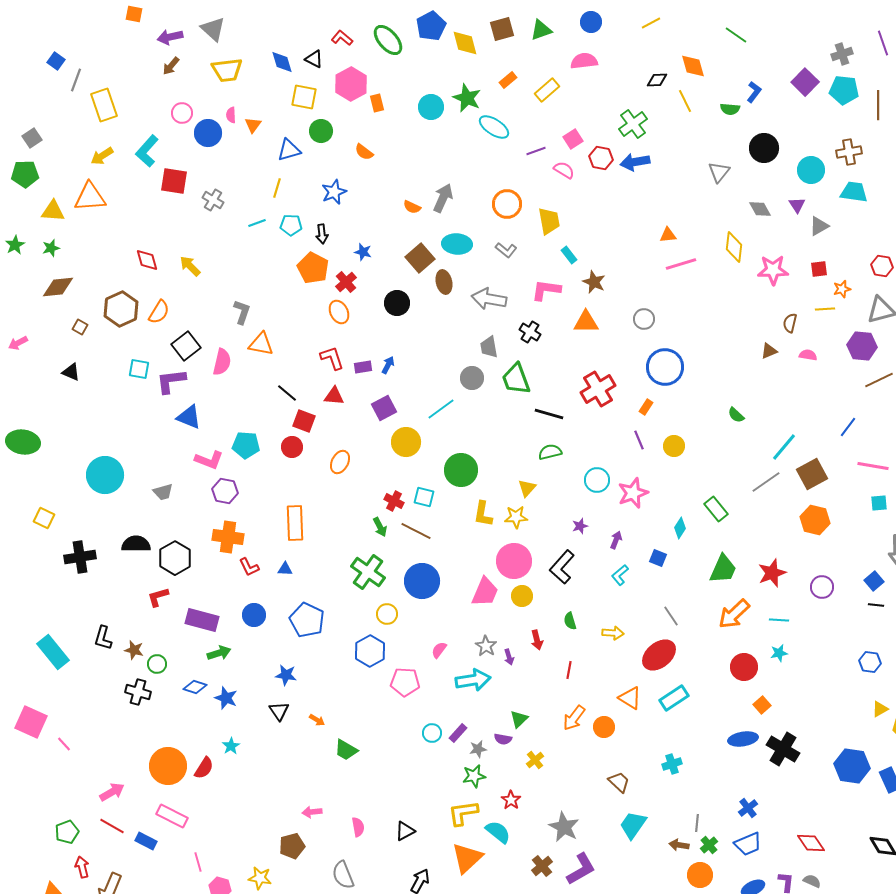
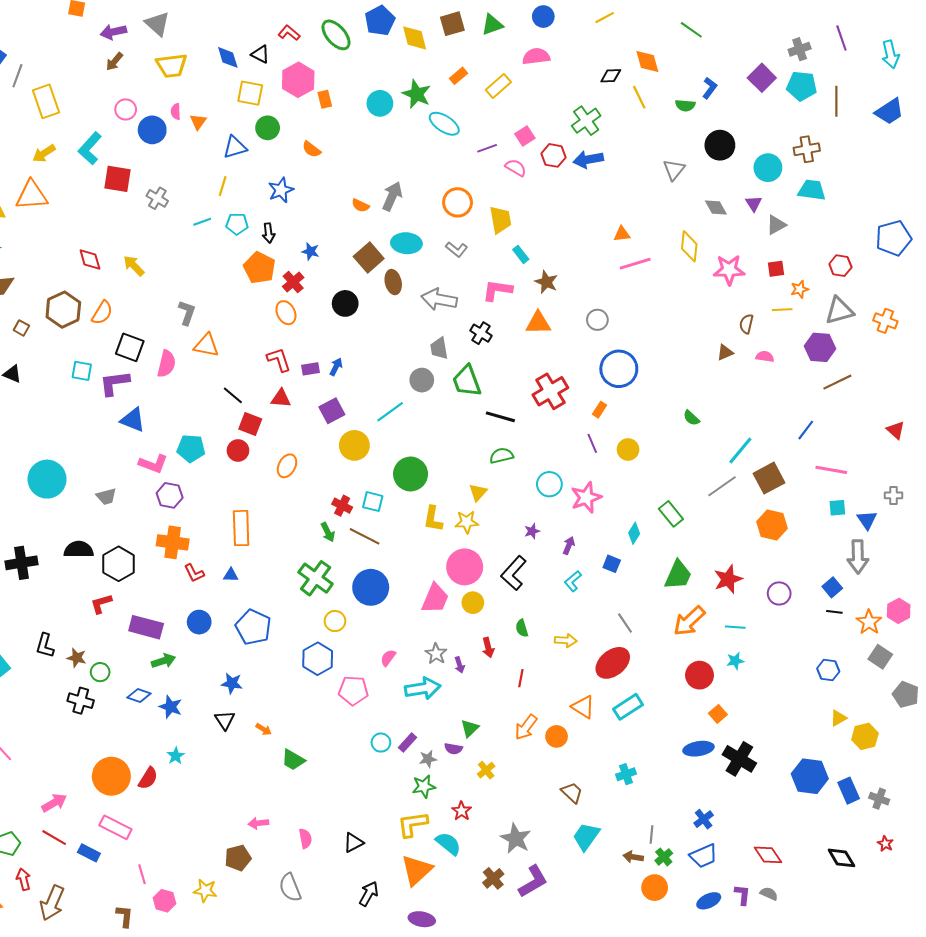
black square: (186, 346) -> (130, 347), turned -32

